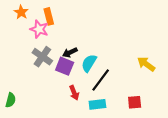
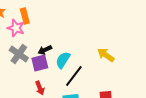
yellow arrow: (146, 64) -> (106, 55), moved
purple square: (65, 66) -> (40, 63), turned -36
red arrow: (74, 93) -> (40, 88), moved

